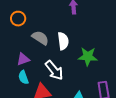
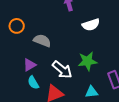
white semicircle: (63, 41) -> (91, 25), moved, turned 90
green star: (88, 57) -> (87, 61), moved

